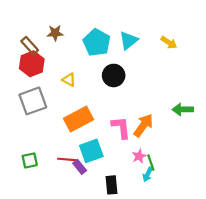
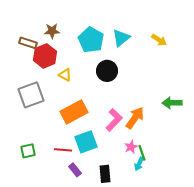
brown rectangle: (30, 46) -> (28, 43), turned -30
red hexagon: (32, 64) -> (45, 56), moved
pink L-shape: (121, 128) -> (114, 120), turned 50
purple rectangle: (80, 167) -> (75, 170), moved

